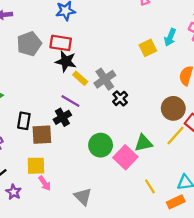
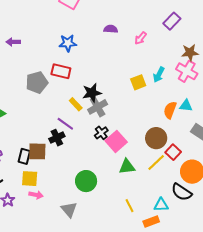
gray pentagon: (29, 44) -> (37, 82), moved
black star: (66, 61) -> (92, 93), moved, turned -30
black cross: (120, 98) -> (101, 133), moved
black rectangle: (24, 121) -> (24, 156), moved
green circle: (101, 145) -> (86, 181), moved
pink square: (125, 157) -> (116, 141), moved
pink arrow: (45, 183) -> (36, 195), turned -48

